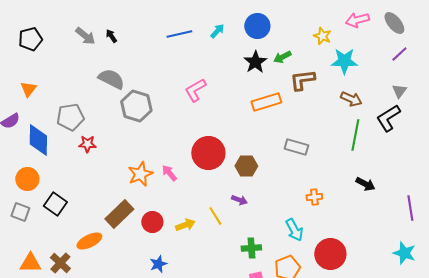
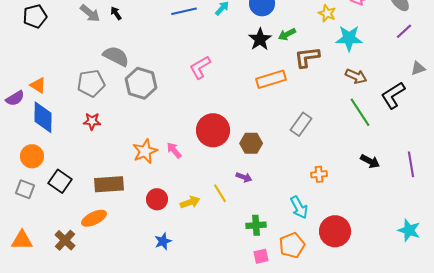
orange triangle: (28, 89) -> (38, 85), moved, turned -36
gray triangle: (399, 91) -> (418, 68), moved, turned 35
gray pentagon: (70, 117) -> (91, 83), moved
green line: (355, 135) -> (360, 112), turned -44
gray rectangle: (296, 147) -> (301, 124), turned -70
purple line: (410, 208) -> (411, 164), moved
brown rectangle: (119, 214) -> (109, 184), moved, turned 40
orange triangle: (30, 263) -> (22, 240), moved

